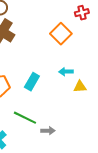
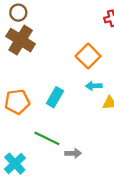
orange square: (61, 34) -> (88, 56), moved

